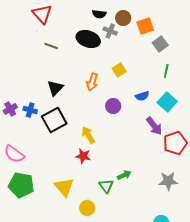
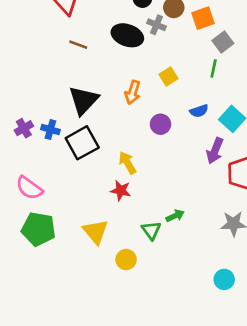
green line: (166, 71) -> (214, 68), moved
black triangle: (55, 88) -> (84, 100), size x1.4
purple arrow: (154, 126) -> (215, 151), turned 60

